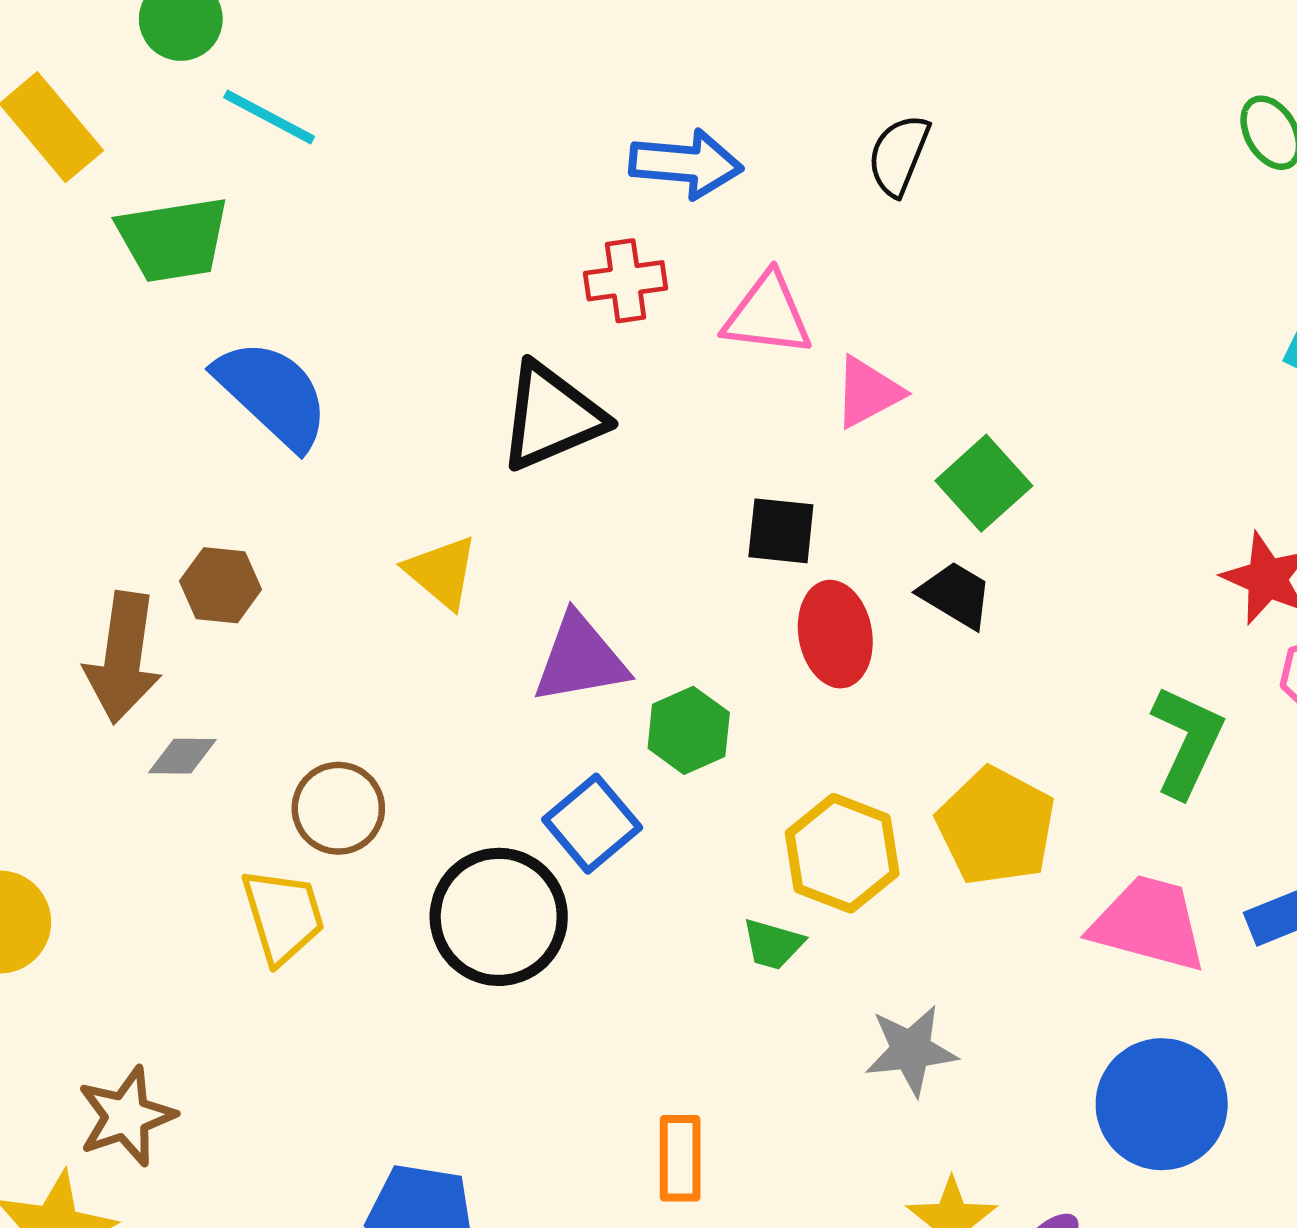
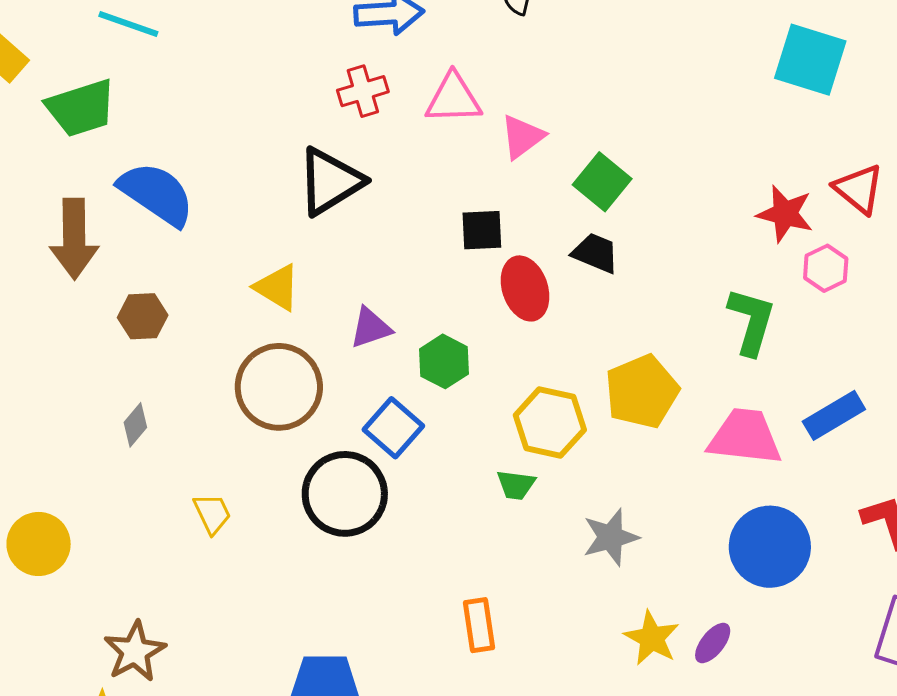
brown arrow: (123, 658) -> (74, 239), moved
purple triangle: (580, 659) -> (371, 328), size x0.7
gray diamond: (182, 756) -> (135, 425), turned -42
brown circle: (338, 808) -> (279, 387), moved, size x1.5
yellow pentagon: (996, 826) -> (642, 392), turned 30
yellow trapezoid: (283, 916) -> (212, 514), size x0.7

